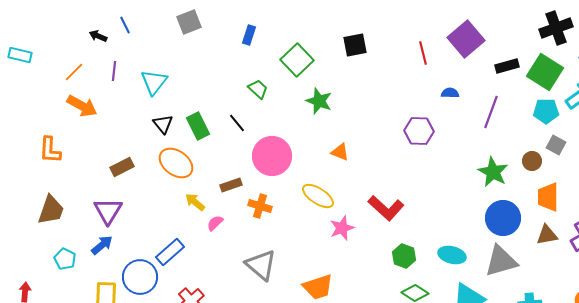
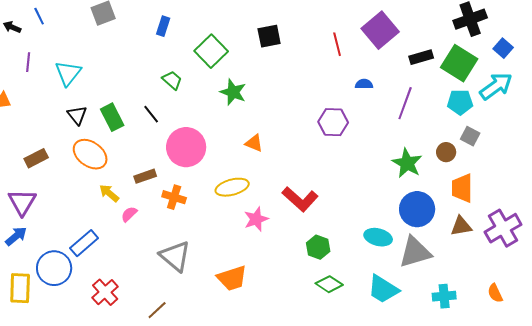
yellow ellipse: (318, 196) -> (232, 187), turned -48
cyan ellipse: (452, 255) -> (378, 237), moved

